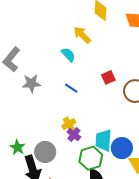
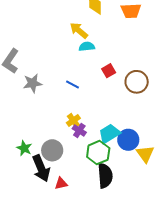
cyan semicircle: (68, 55) -> (87, 47), moved, turned -49
cyan trapezoid: (103, 140) -> (109, 134), turned 60

